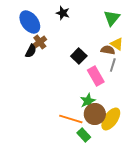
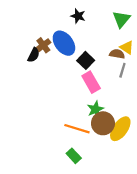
black star: (63, 13) -> (78, 16), moved
blue ellipse: (30, 22) -> (64, 43), moved
pink rectangle: (96, 76) -> (91, 82), moved
green rectangle: (84, 135) -> (74, 156), moved

